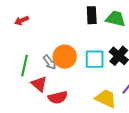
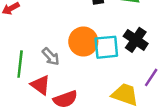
orange circle: (65, 57) -> (83, 42), moved

